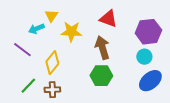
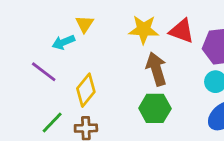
red triangle: (108, 19) -> (182, 31), moved
yellow star: (71, 32) -> (144, 30), moved

